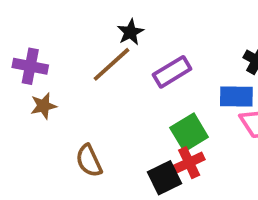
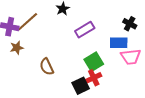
brown line: (112, 64) -> (28, 22), moved
brown semicircle: (89, 161) -> (47, 67), moved

